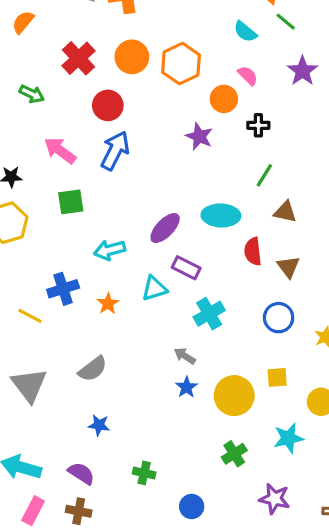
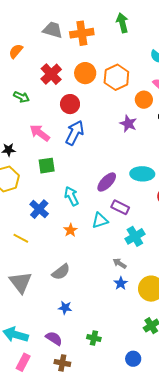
cyan arrow: (110, 250) -> (71, 196), turned 78
blue cross: (63, 289) -> (39, 209), moved, turned -30
blue circle: (192, 506) -> (133, 359), moved
brown cross: (79, 511) -> (62, 363), moved

